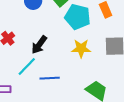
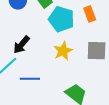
yellow star: (81, 48) -> (63, 51), turned -30

